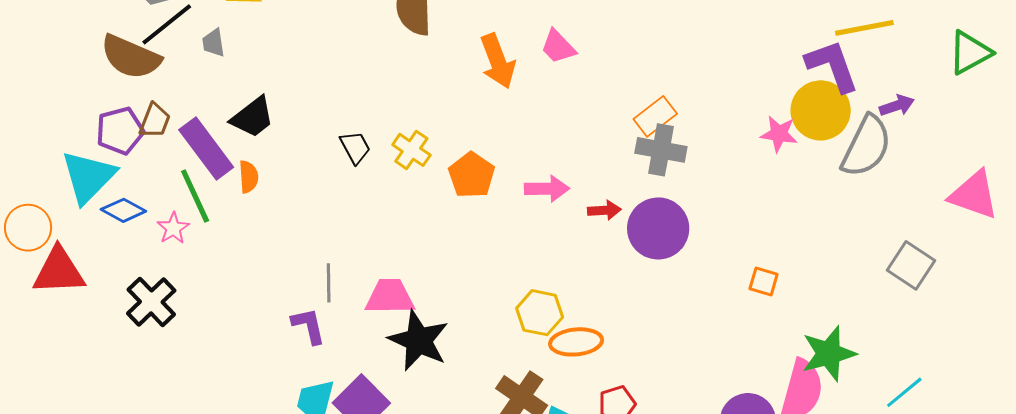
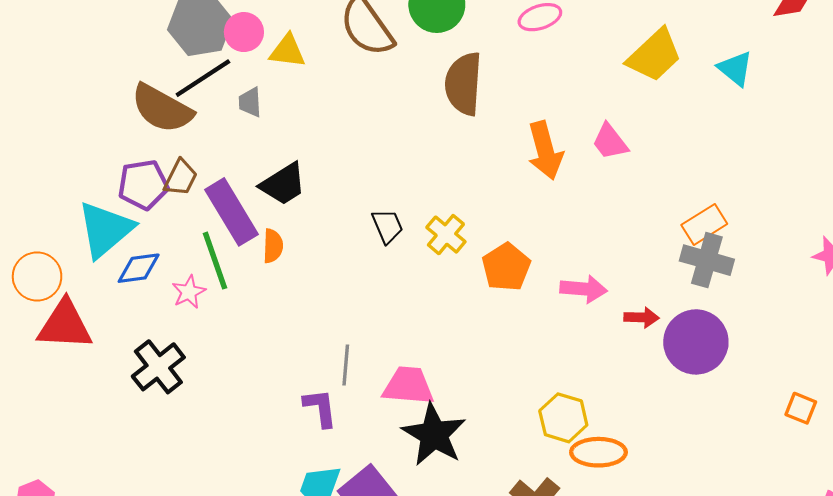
blue diamond: (123, 210) -> (139, 268), turned -42

